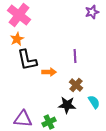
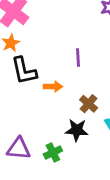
purple line: (75, 56) -> (78, 58), moved

